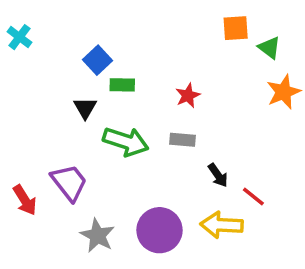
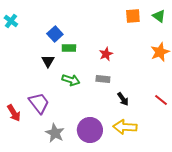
green triangle: (269, 48) -> (159, 16), moved
green arrow: (126, 142) -> (71, 80), size x0.7
red line: (253, 197) -> (161, 100), moved

